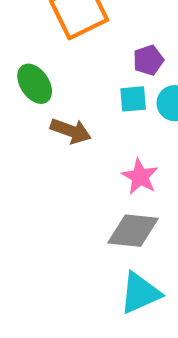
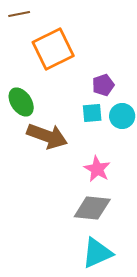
brown arrow: (71, 131) -> (47, 136), size x1.4

